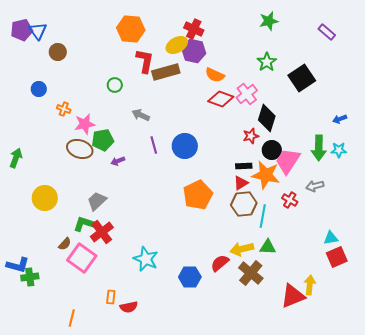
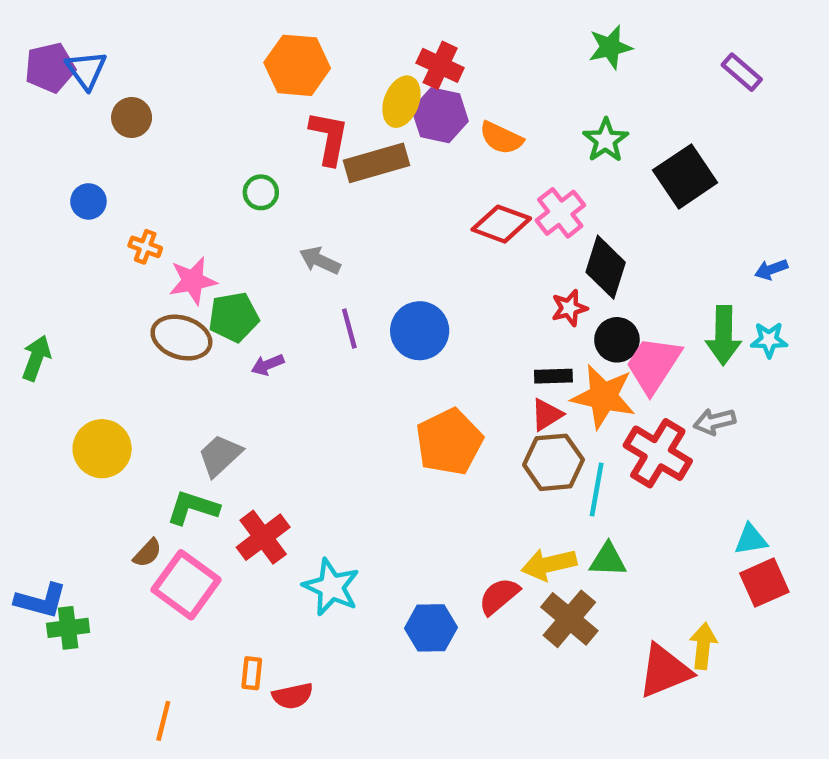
yellow ellipse: (177, 45) -> (401, 102), turned -40
orange semicircle: (215, 75) -> (501, 138), moved
red cross: (290, 200) -> (658, 453), size x1.8
red cross: (102, 232) -> (263, 537), moved

